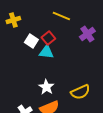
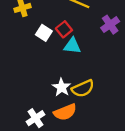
cyan triangle: (46, 52) -> (72, 46), moved
yellow semicircle: (80, 92) -> (83, 88), moved

